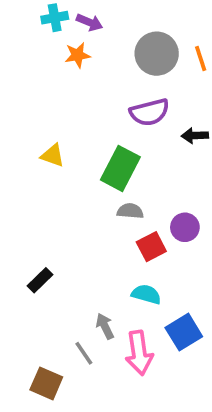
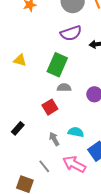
red square: (151, 247) -> (50, 107), moved
gray arrow: (105, 326) -> (54, 139), moved
pink arrow: (139, 353) -> (74, 164), turned 130

